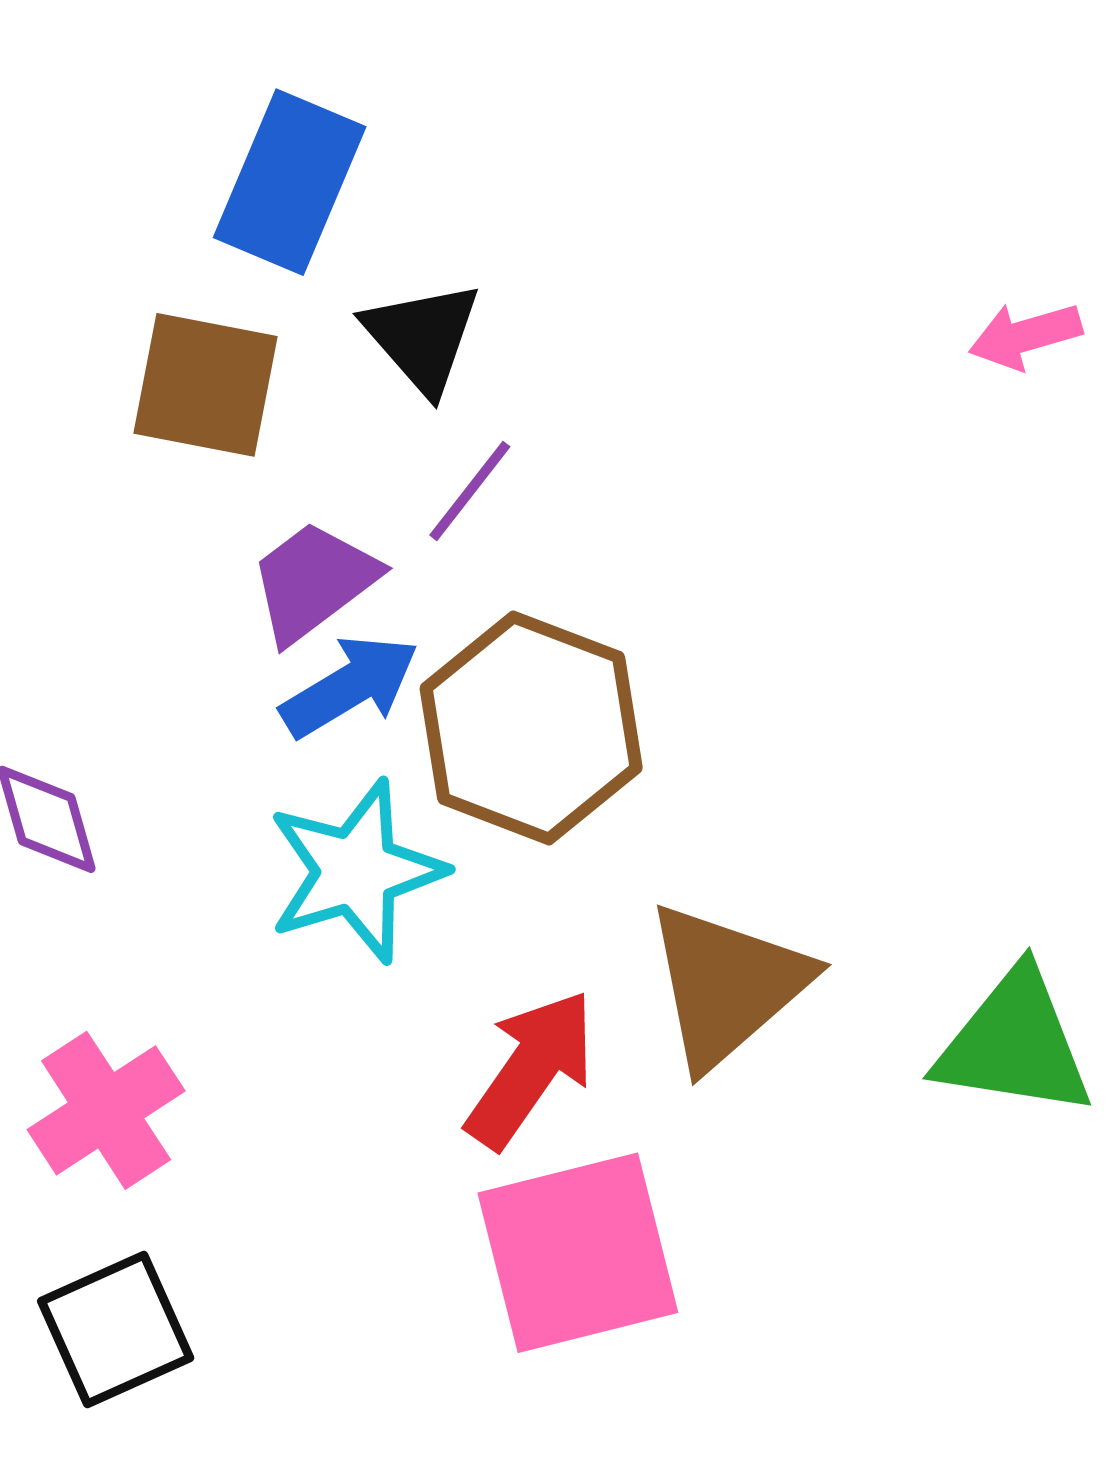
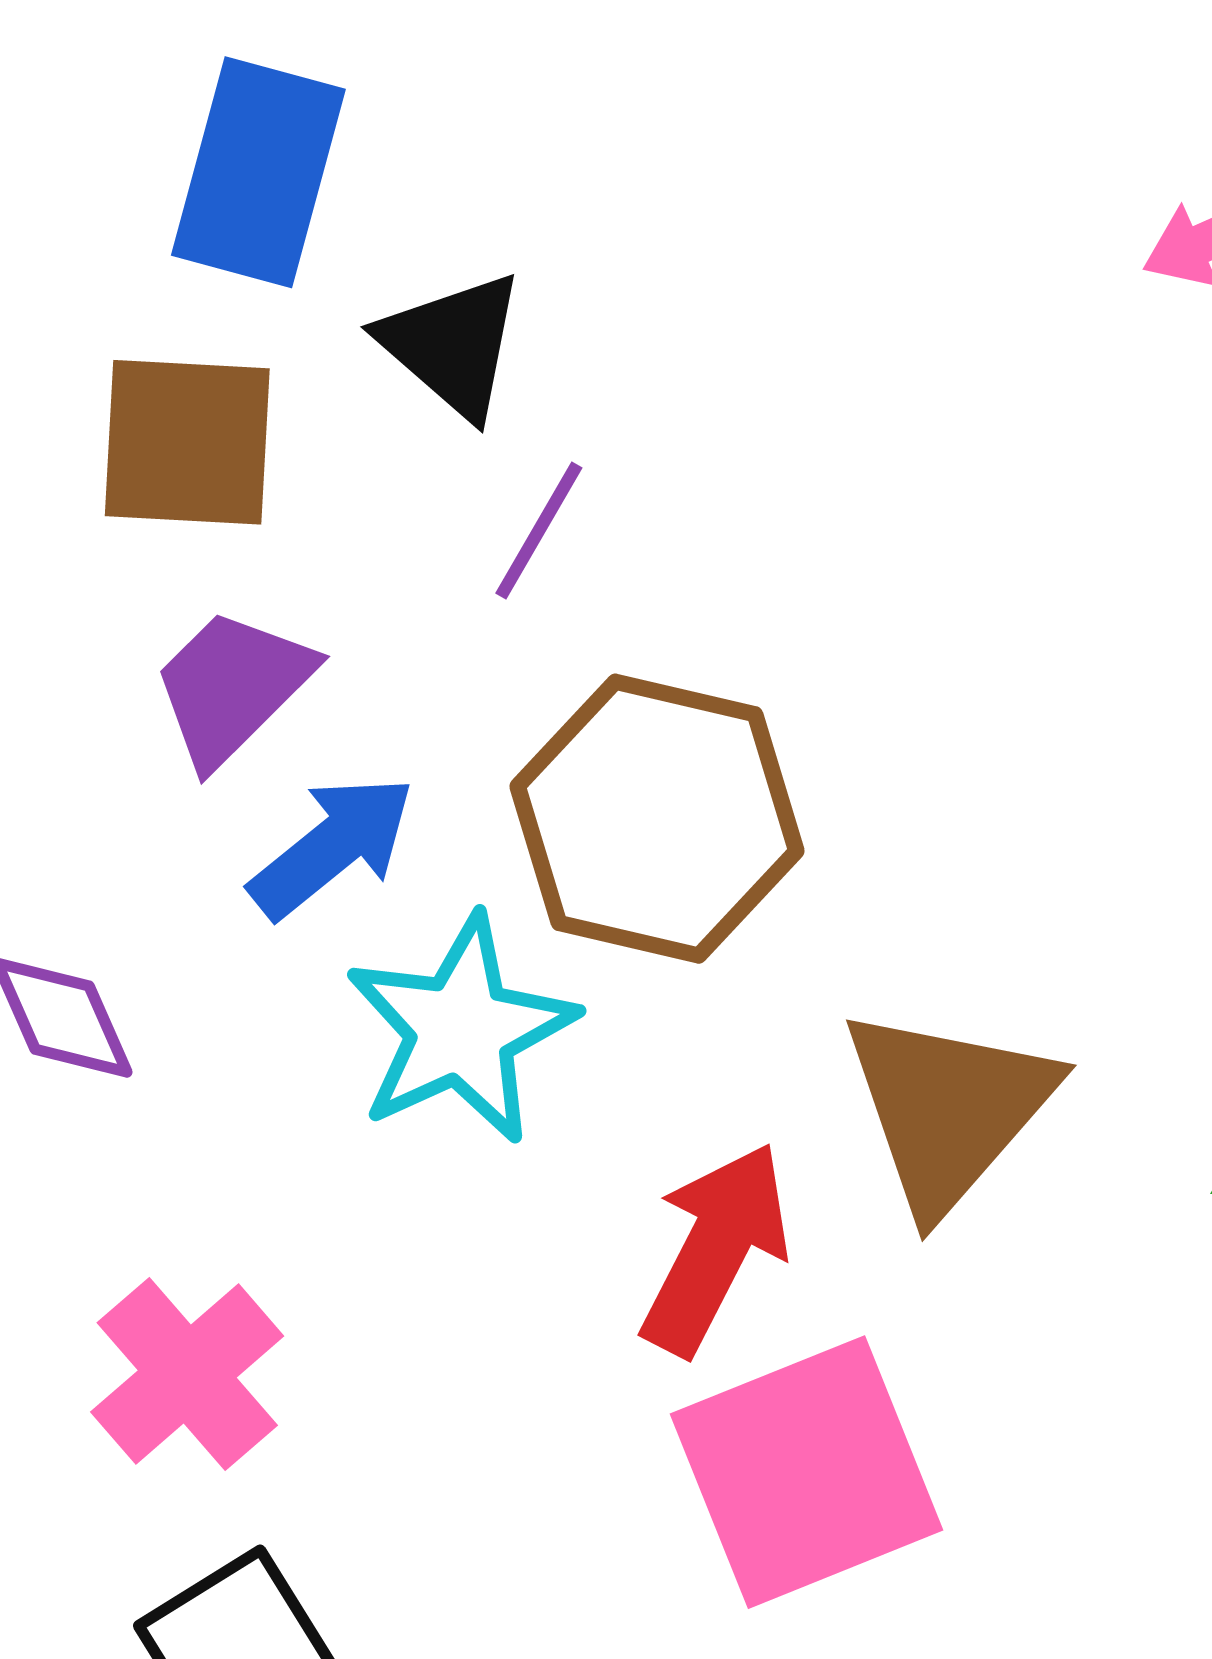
purple trapezoid: (313, 582) -> (232, 687), moved
blue arrow: (350, 686) -> (332, 846), moved

